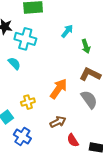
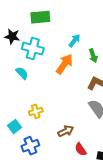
orange arrow: (59, 89) -> (65, 64), moved
blue cross: (22, 136) -> (30, 146), turned 36

